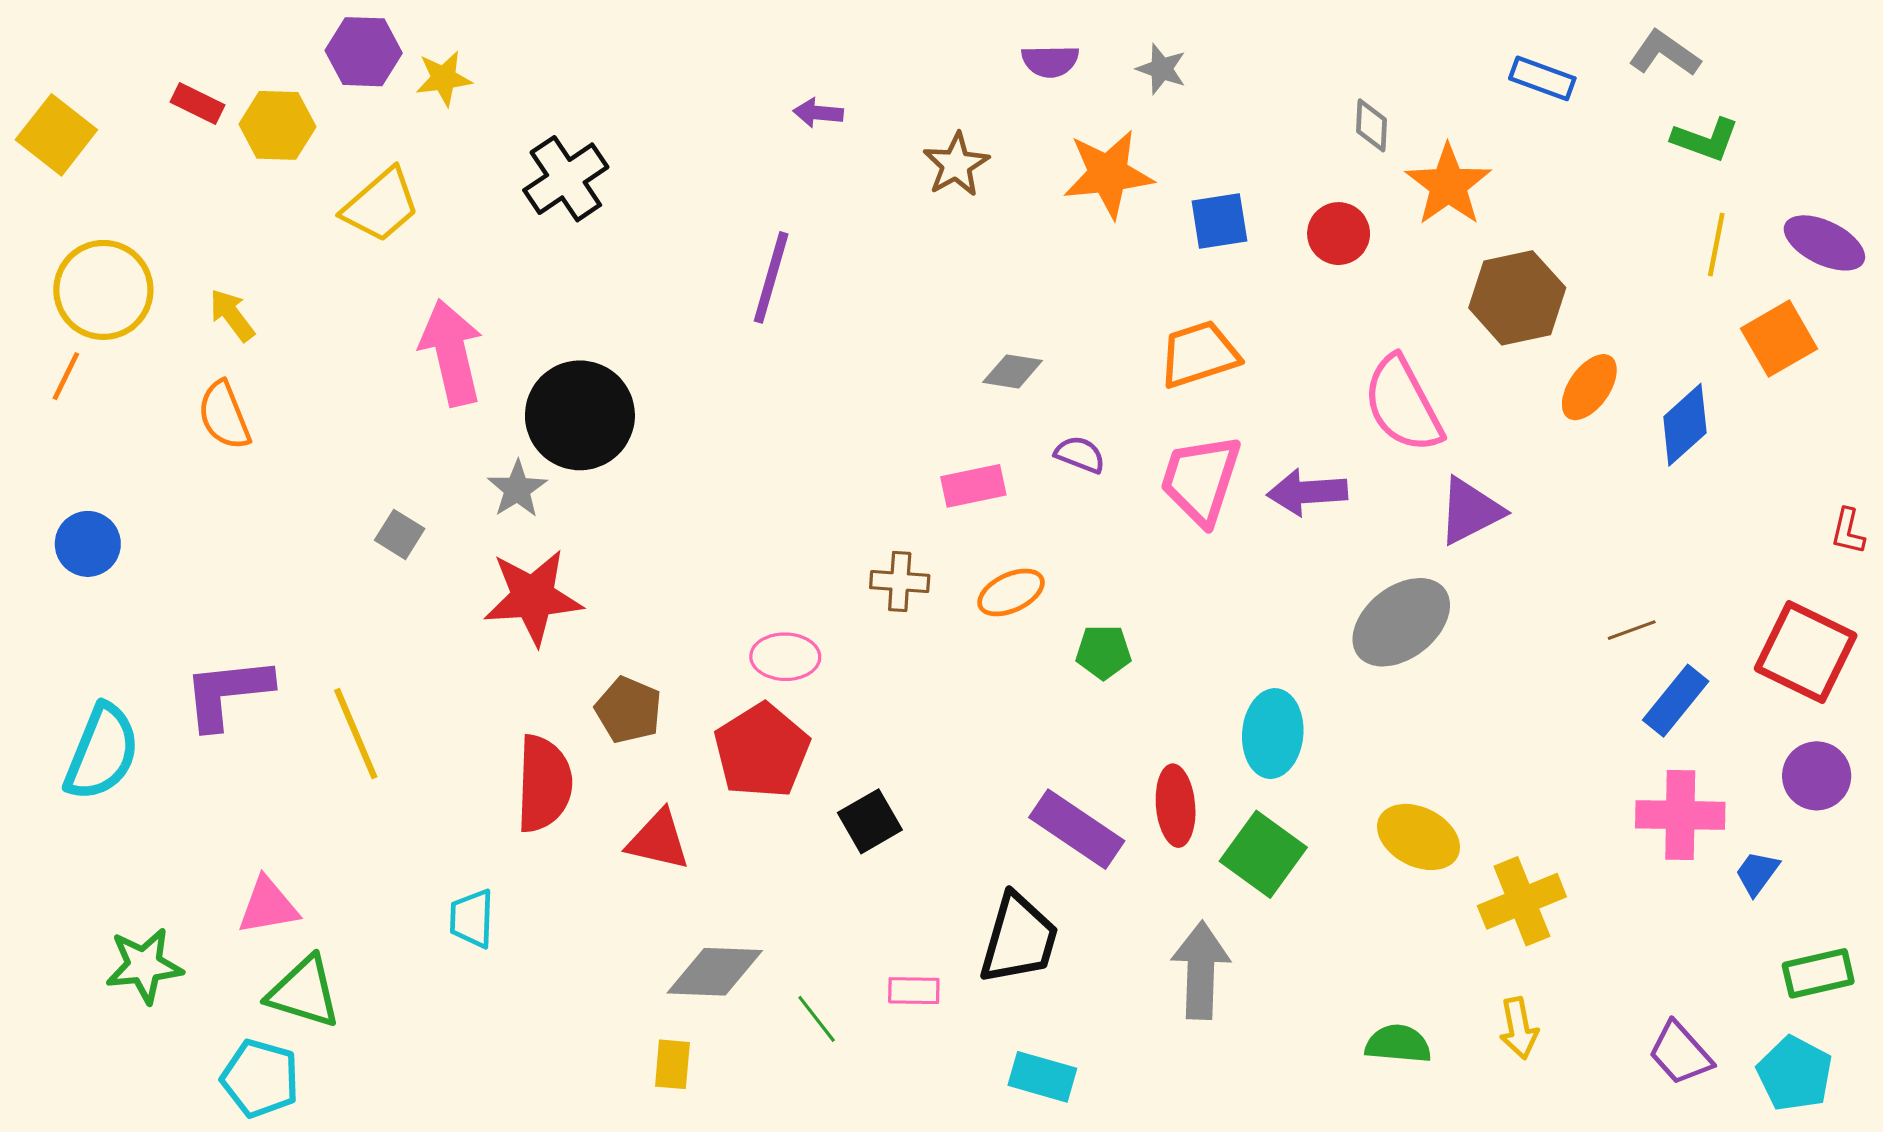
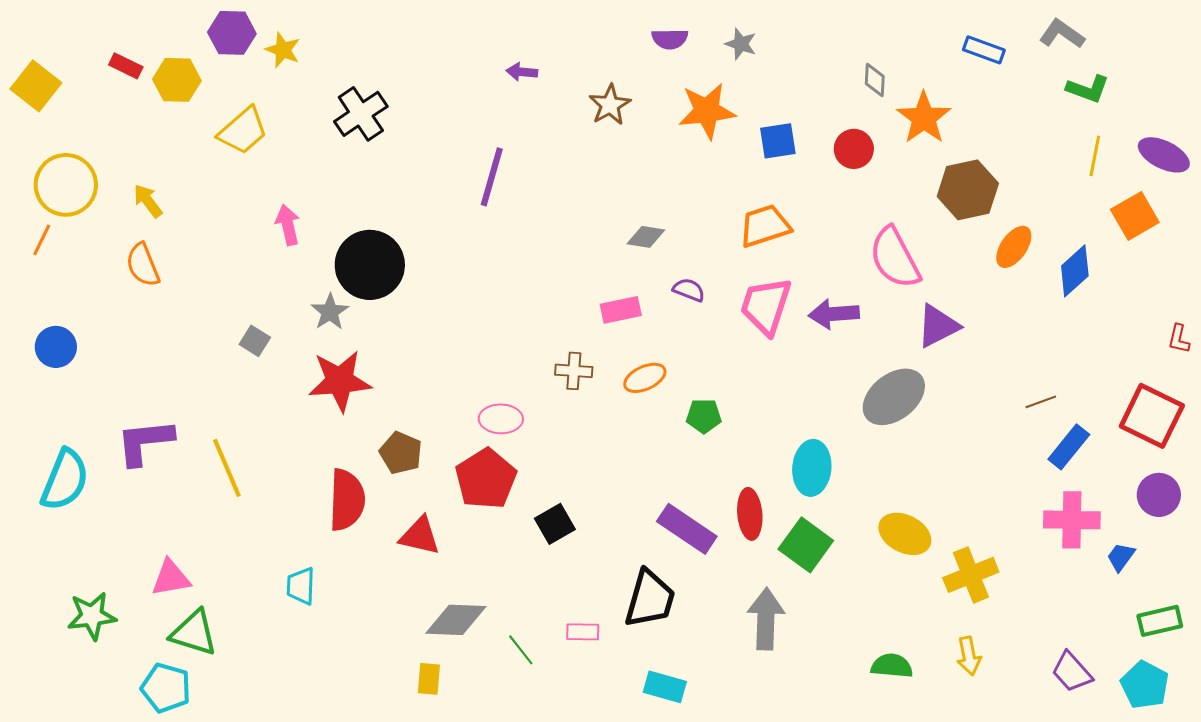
yellow star: (444, 78) -> (283, 50), turned 30
pink arrow: (451, 353) -> (288, 225), size x0.6

